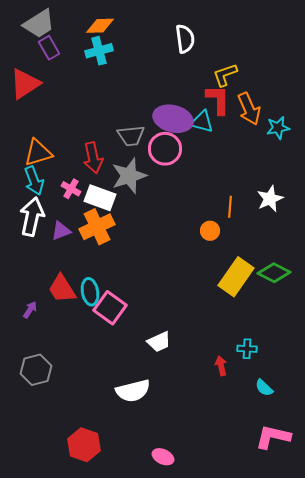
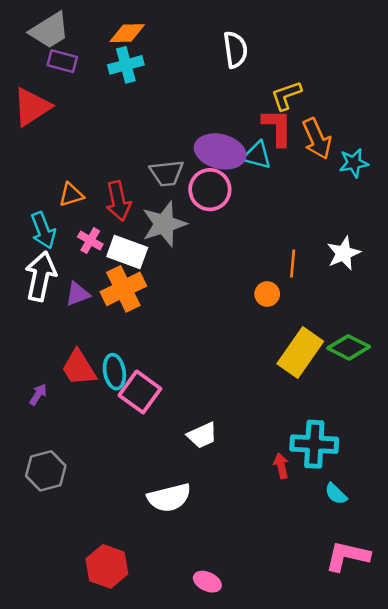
purple rectangle: (49, 48) -> (62, 61), turned -45
orange triangle: (38, 153) -> (71, 195), moved, size x0.7
cyan cross: (247, 349) -> (314, 444), size x1.8

